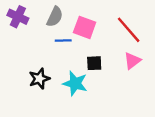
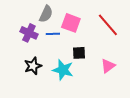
purple cross: (18, 17) -> (29, 33), moved
pink triangle: (132, 61) -> (108, 66), moved

